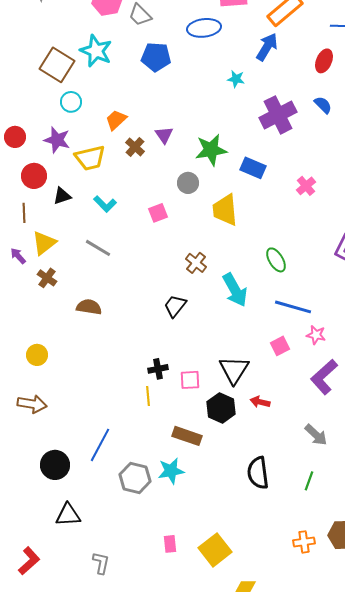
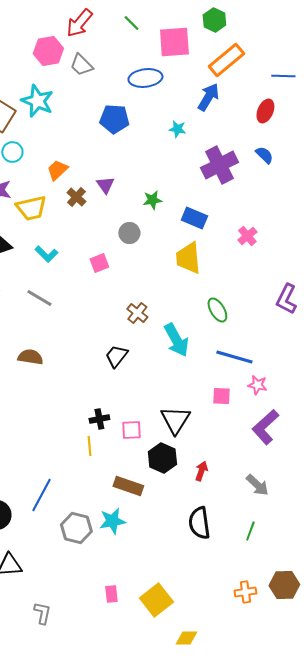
blue pentagon: (156, 57) -> (114, 119), moved
green star: (211, 150) -> (152, 200), size x0.6
yellow trapezoid: (225, 210) -> (188, 258), moved
pink square: (280, 346) -> (221, 396), turned 30
red arrow: (260, 402) -> (201, 471), moved, turned 96

